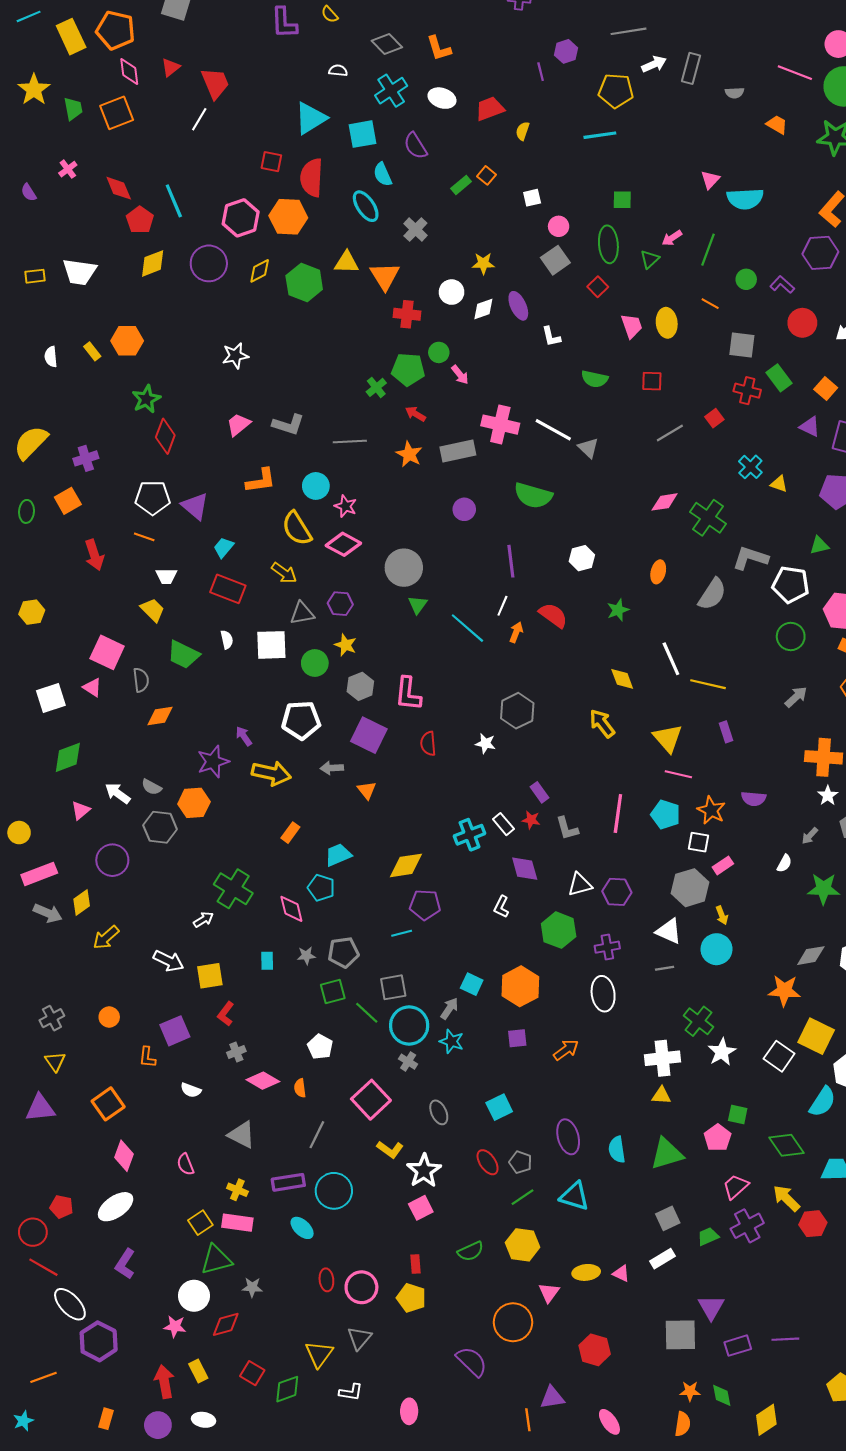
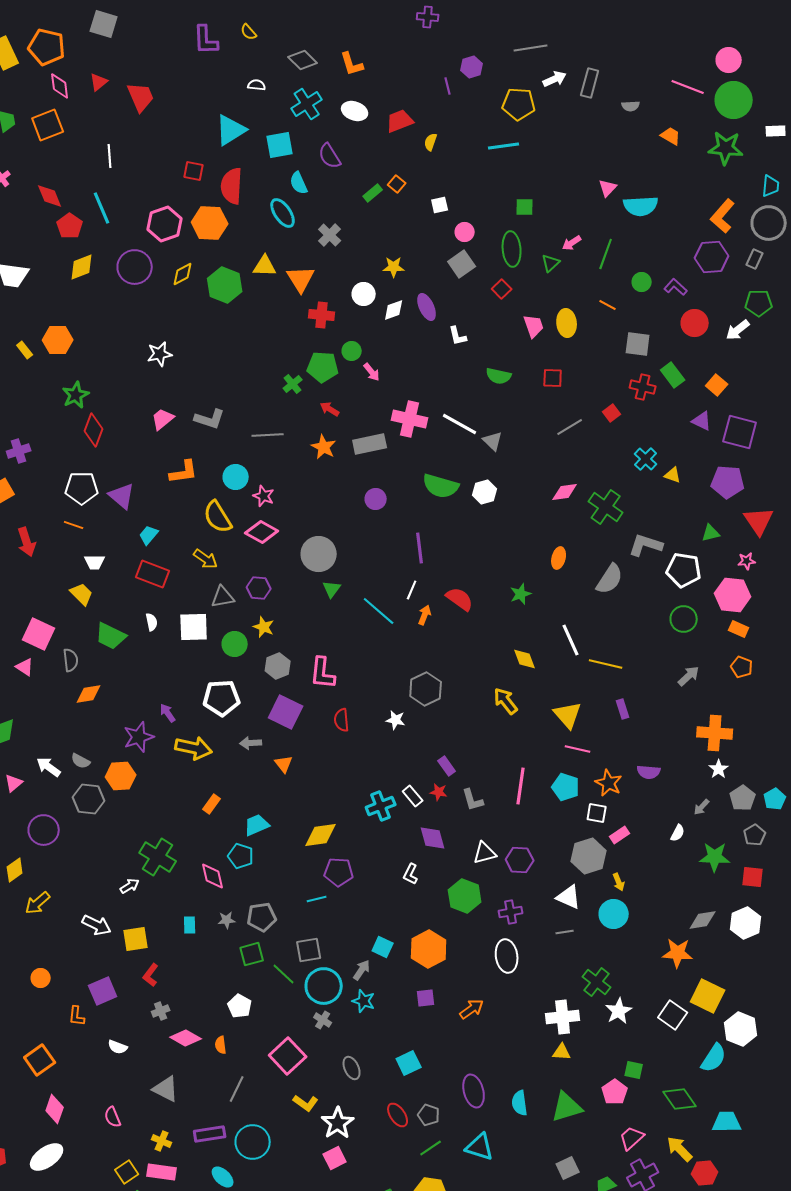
white line: (199, 119) -> (110, 156), moved, turned -35
white hexagon: (582, 558) -> (485, 492), moved

